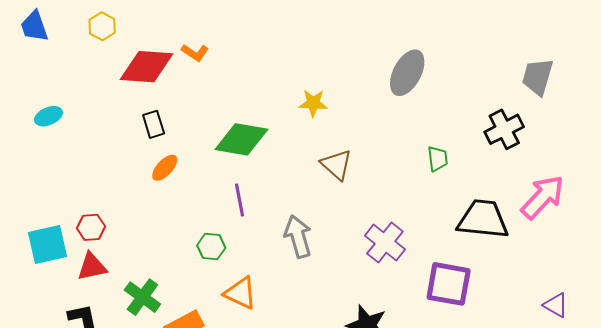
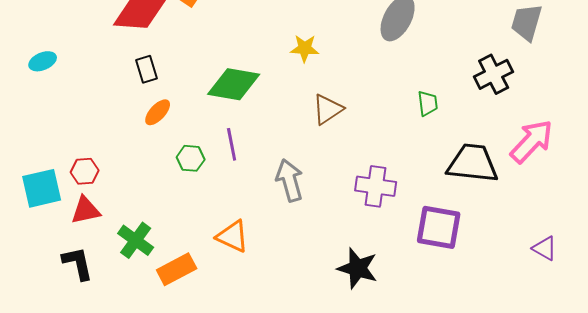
brown triangle: (336, 165) -> (328, 109), turned 44
purple cross: (385, 242) -> (376, 186), turned -30
green hexagon: (211, 247) -> (191, 158), moved

